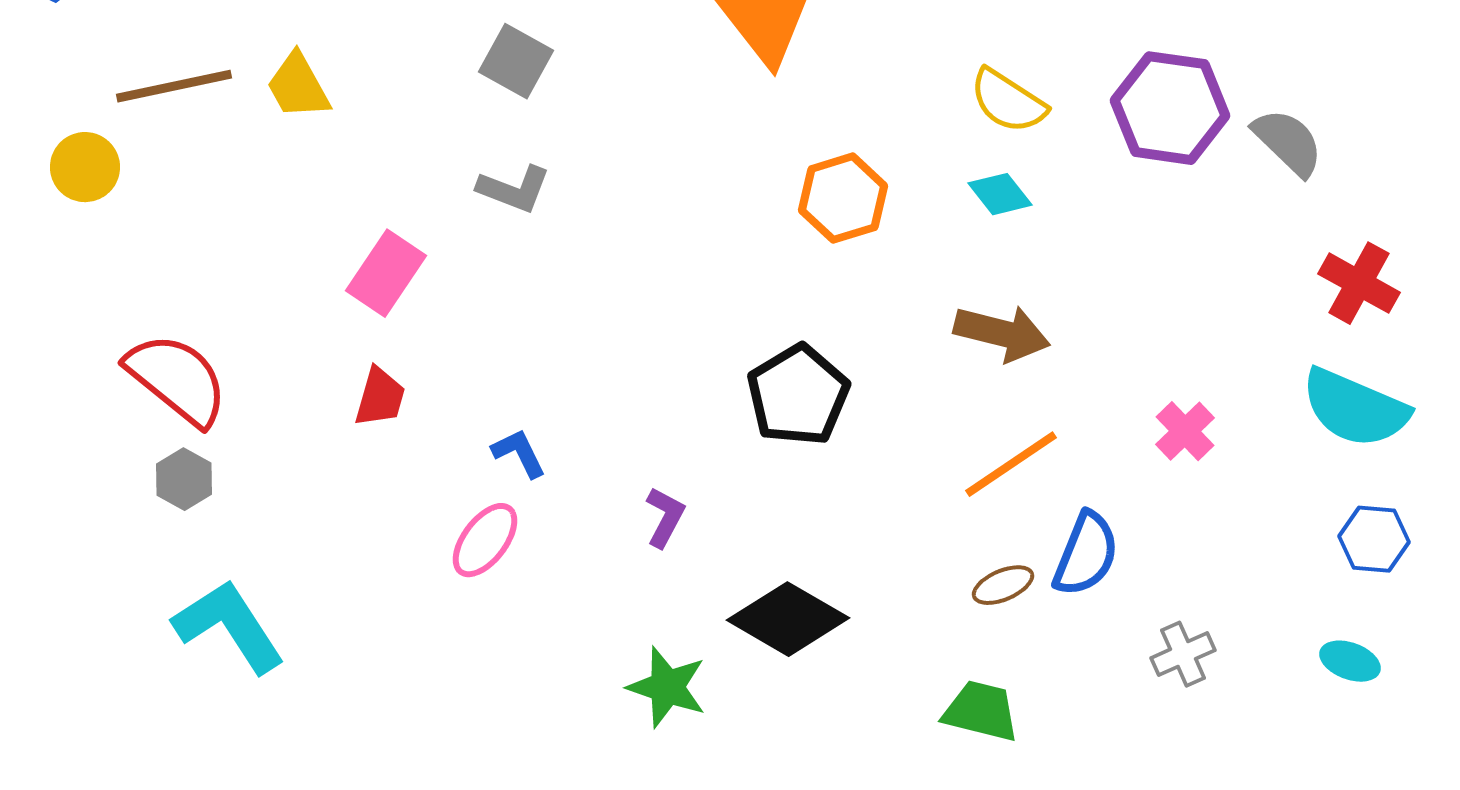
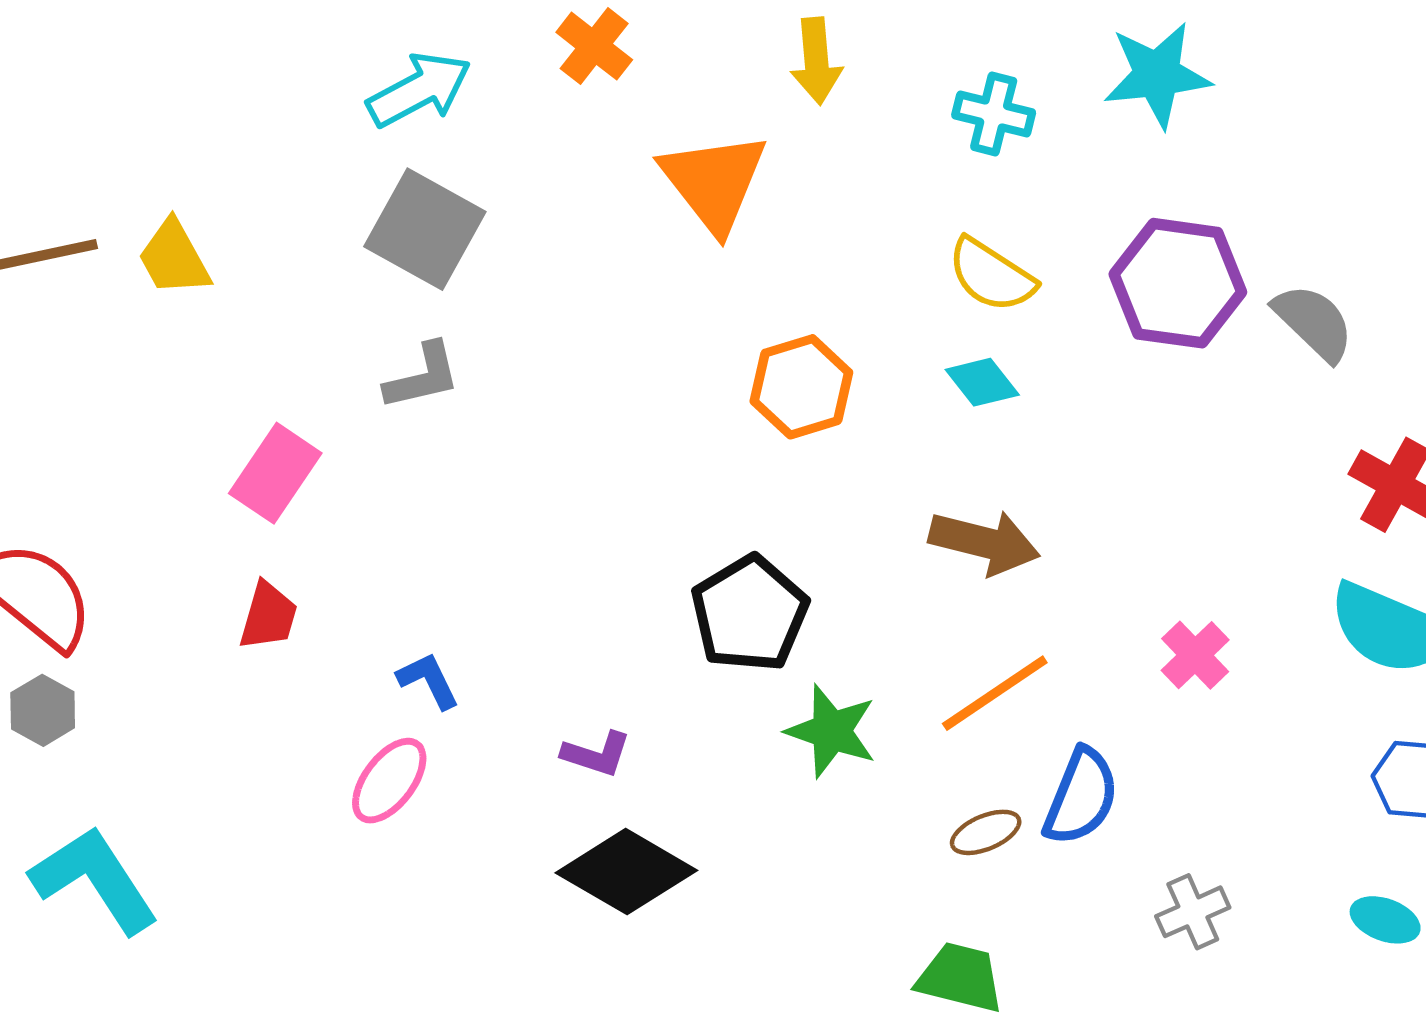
gray square: (516, 61) -> (425, 229), size x1.4
gray L-shape: (514, 189) -> (423, 376), turned -34
purple L-shape: (665, 517) -> (596, 754), turned 80
black diamond: (788, 619) -> (626, 872), moved
green star: (667, 687) -> (831, 731), moved

